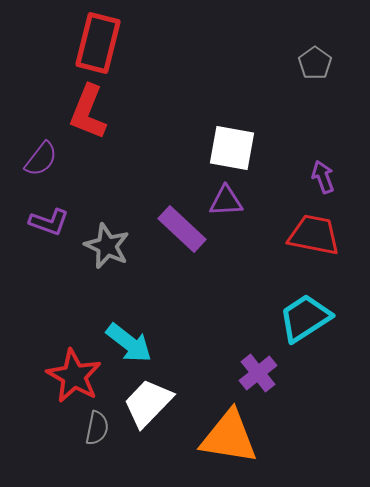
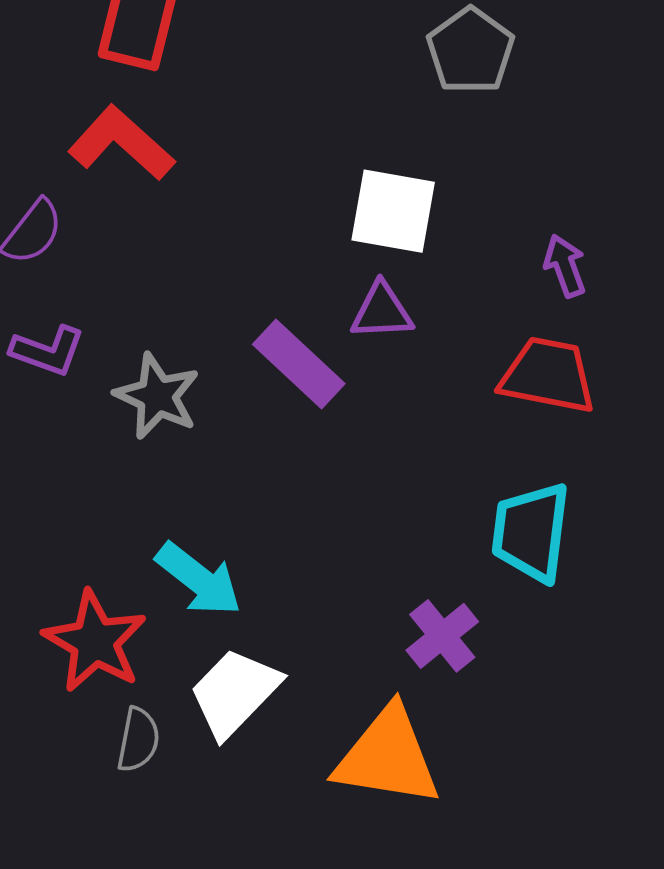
gray pentagon: (315, 63) -> (471, 51), moved, size x1.4
red L-shape: (88, 112) -> (121, 143), turned 110
cyan trapezoid: (305, 318) -> (531, 532), turned -50

